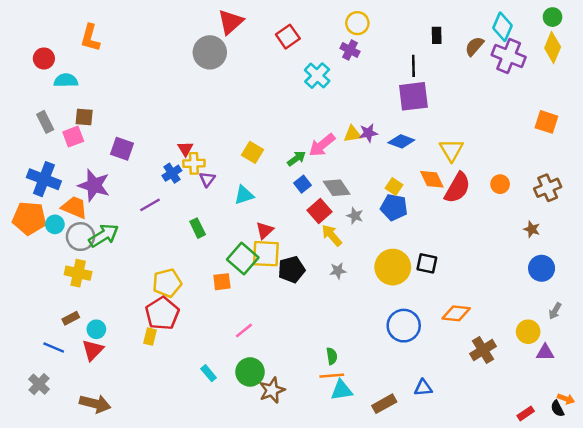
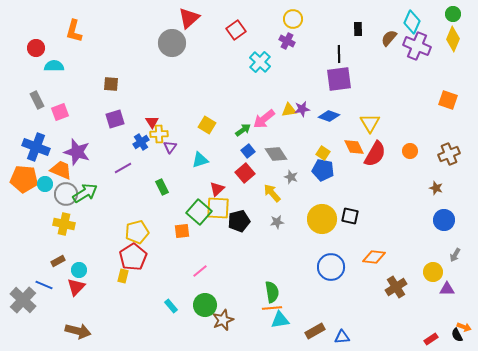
brown square: (84, 117) -> (111, 84), moved
purple square: (122, 149) -> (115, 119), moved, turned -36
red square: (320, 211) -> (245, 173), moved
green semicircle: (332, 356) -> (272, 292), size x1.5
gray cross: (39, 384) -> (23, 300), moved, size x1.5
blue triangle: (423, 388) -> (342, 337), moved

